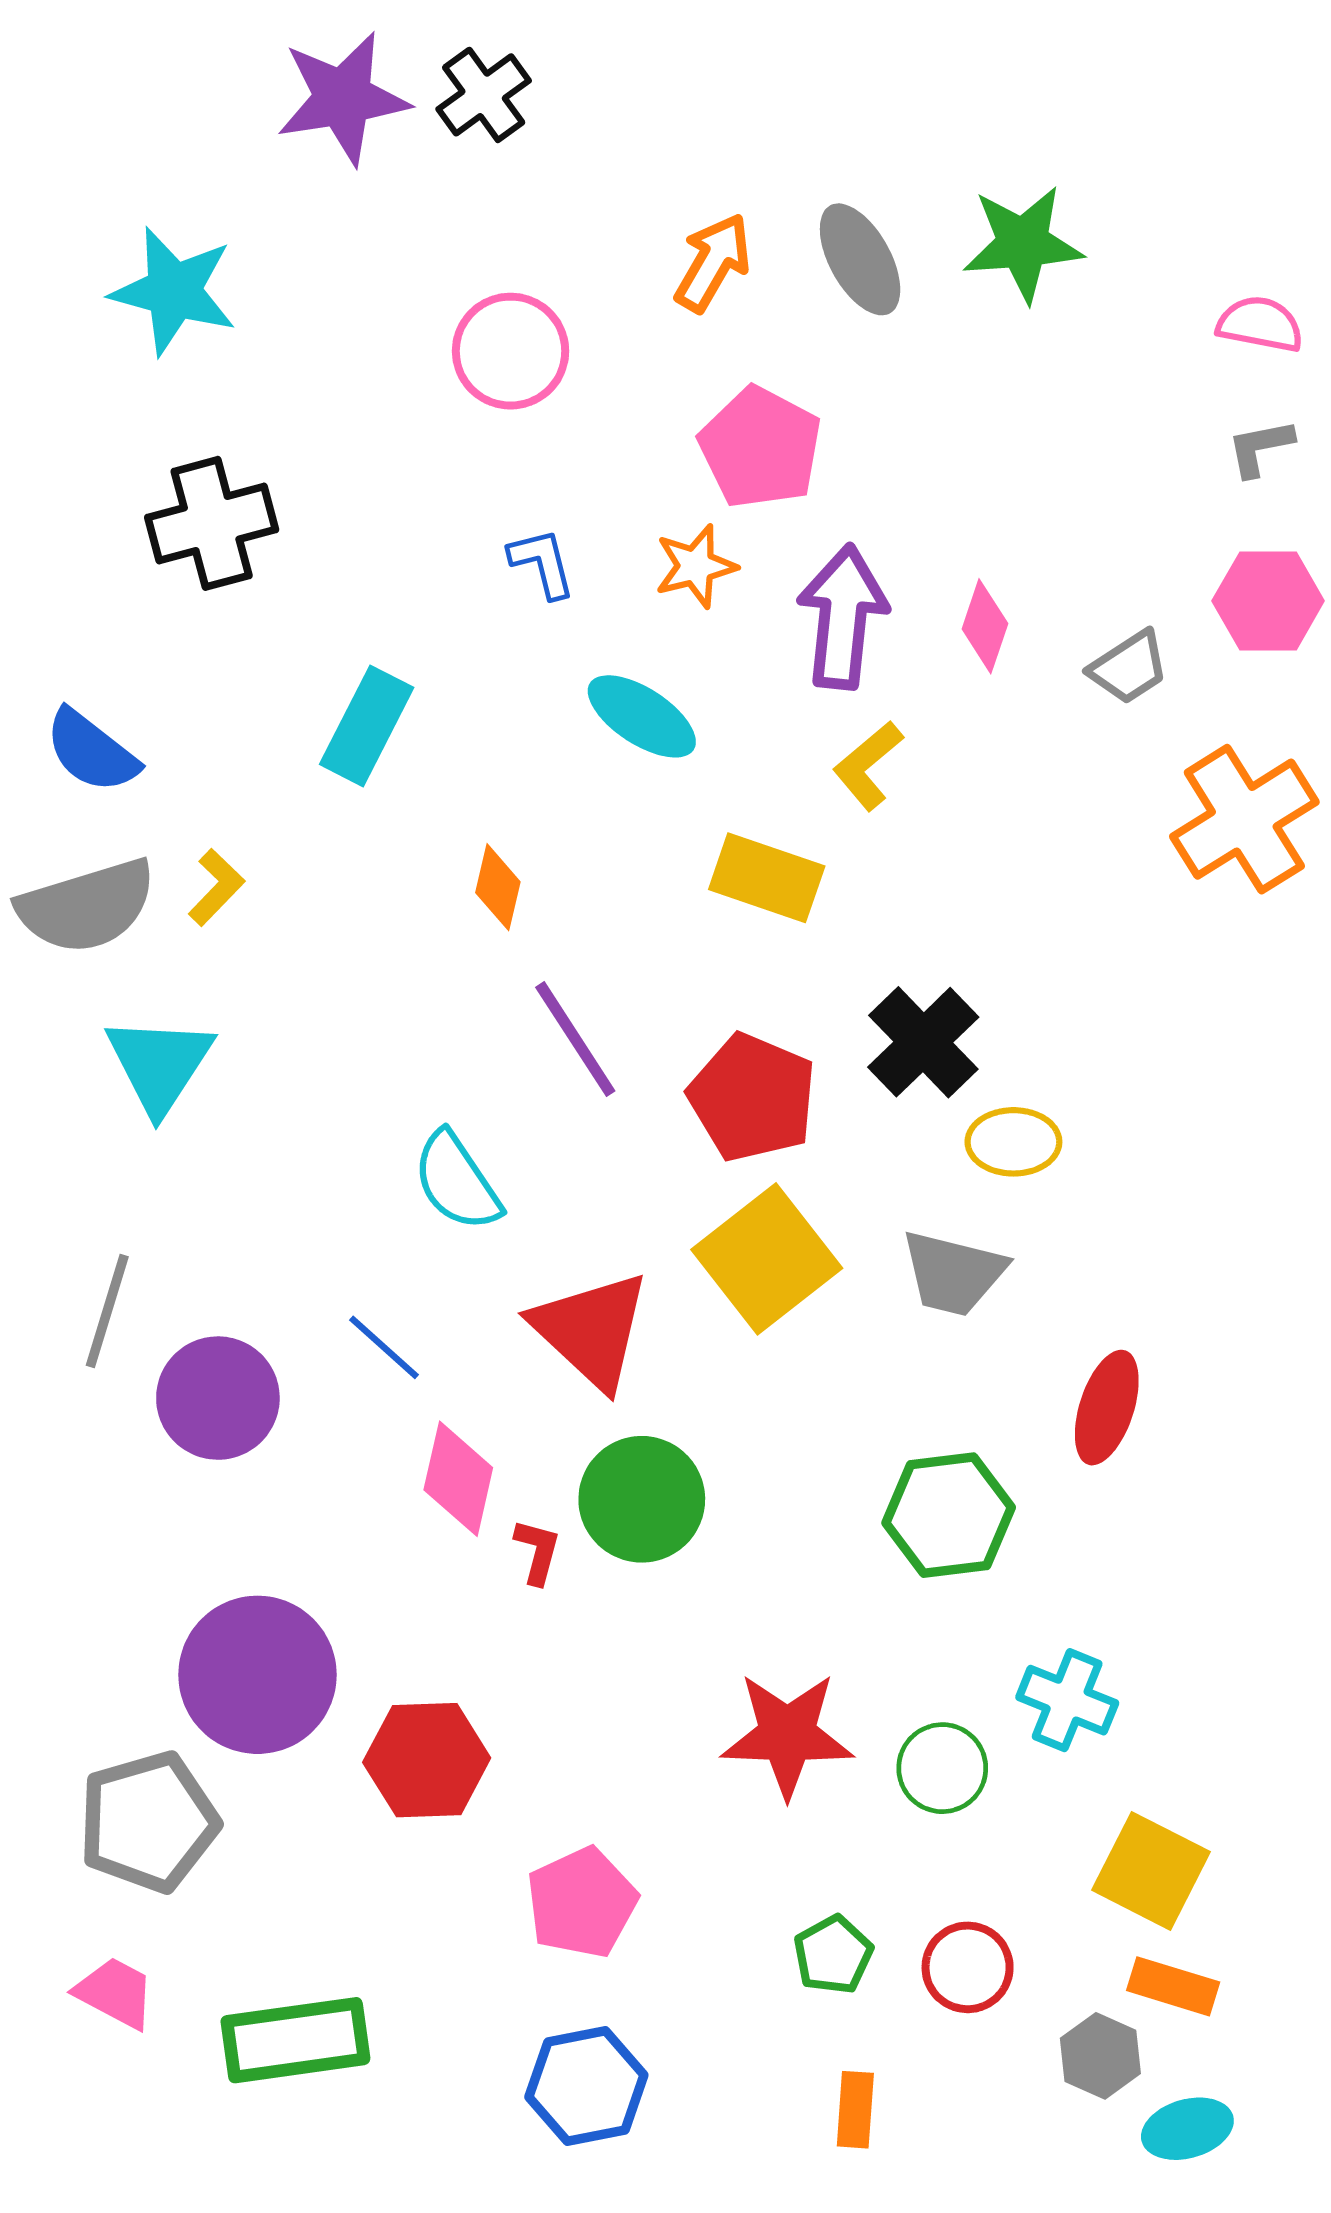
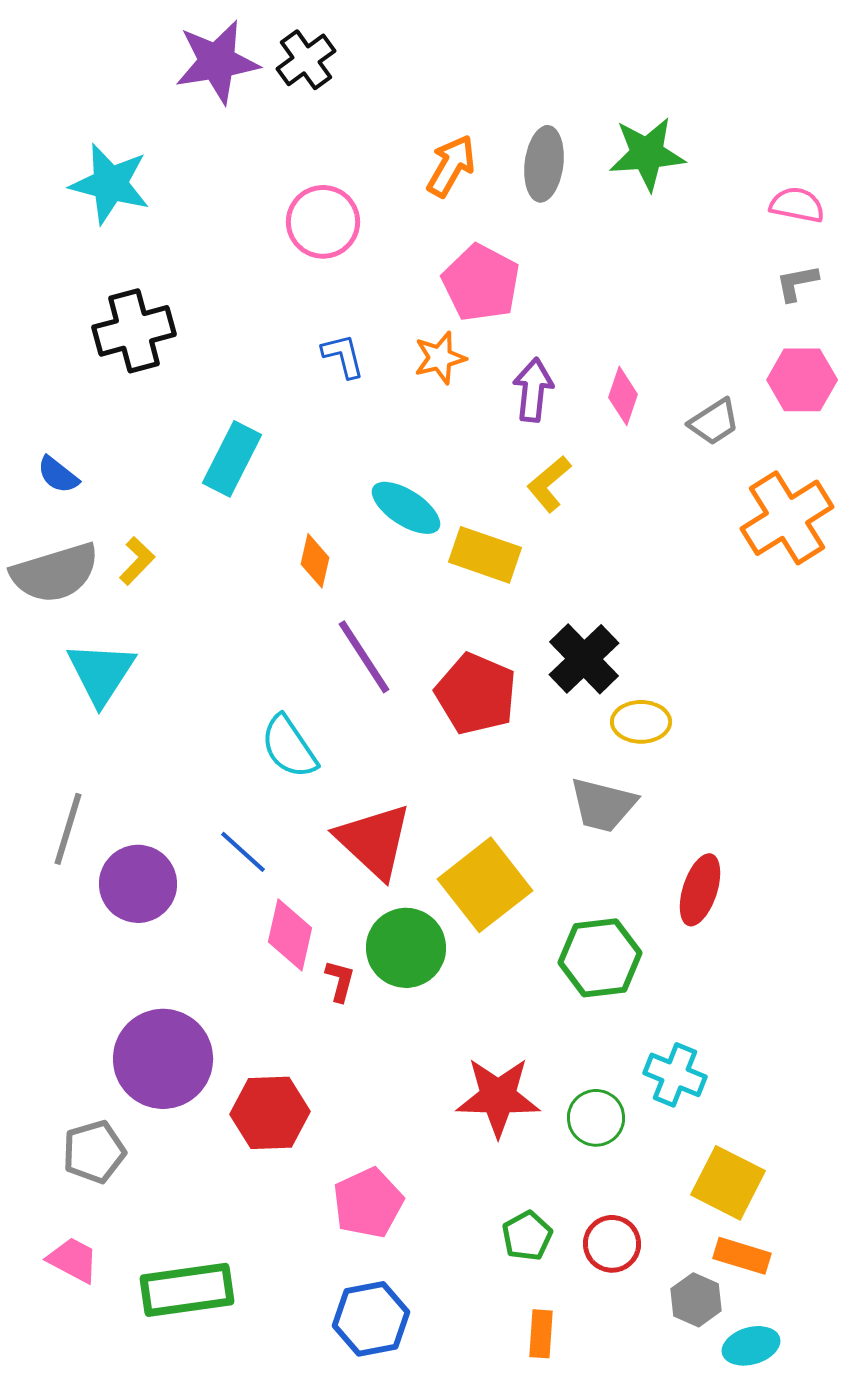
gray ellipse: (860, 259) -> (544, 164), turned 36
purple arrow: (843, 617) -> (533, 390), size x0.7
cyan ellipse: (642, 716) -> (406, 508), moved
blue semicircle: (91, 751) -> (58, 475), size x0.7
yellow square: (767, 1259) -> (485, 885), moved
gray pentagon: (148, 1822) -> (94, 1152), size x0.7

